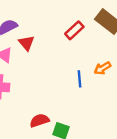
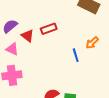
red rectangle: (74, 30) -> (49, 29), moved, turned 35

